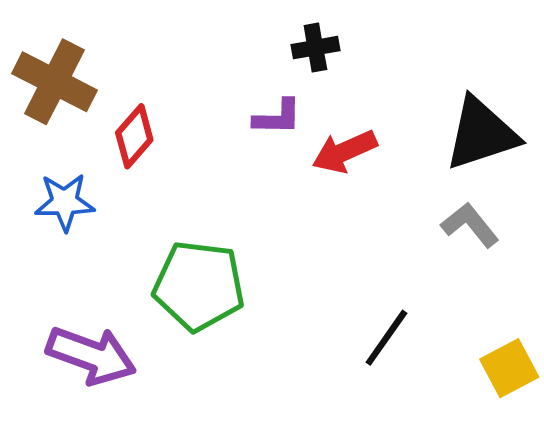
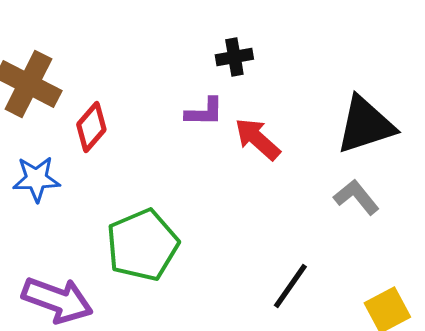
red arrow: (345, 151) -> (257, 139), turned 66
green pentagon: (199, 286) -> (142, 245), turned -30

